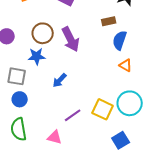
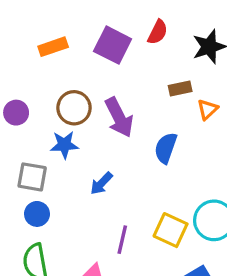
blue semicircle: (120, 40) -> (166, 148), moved
orange triangle: (126, 65) -> (208, 109), moved, turned 48
purple line: (73, 115) -> (122, 240), turned -42

